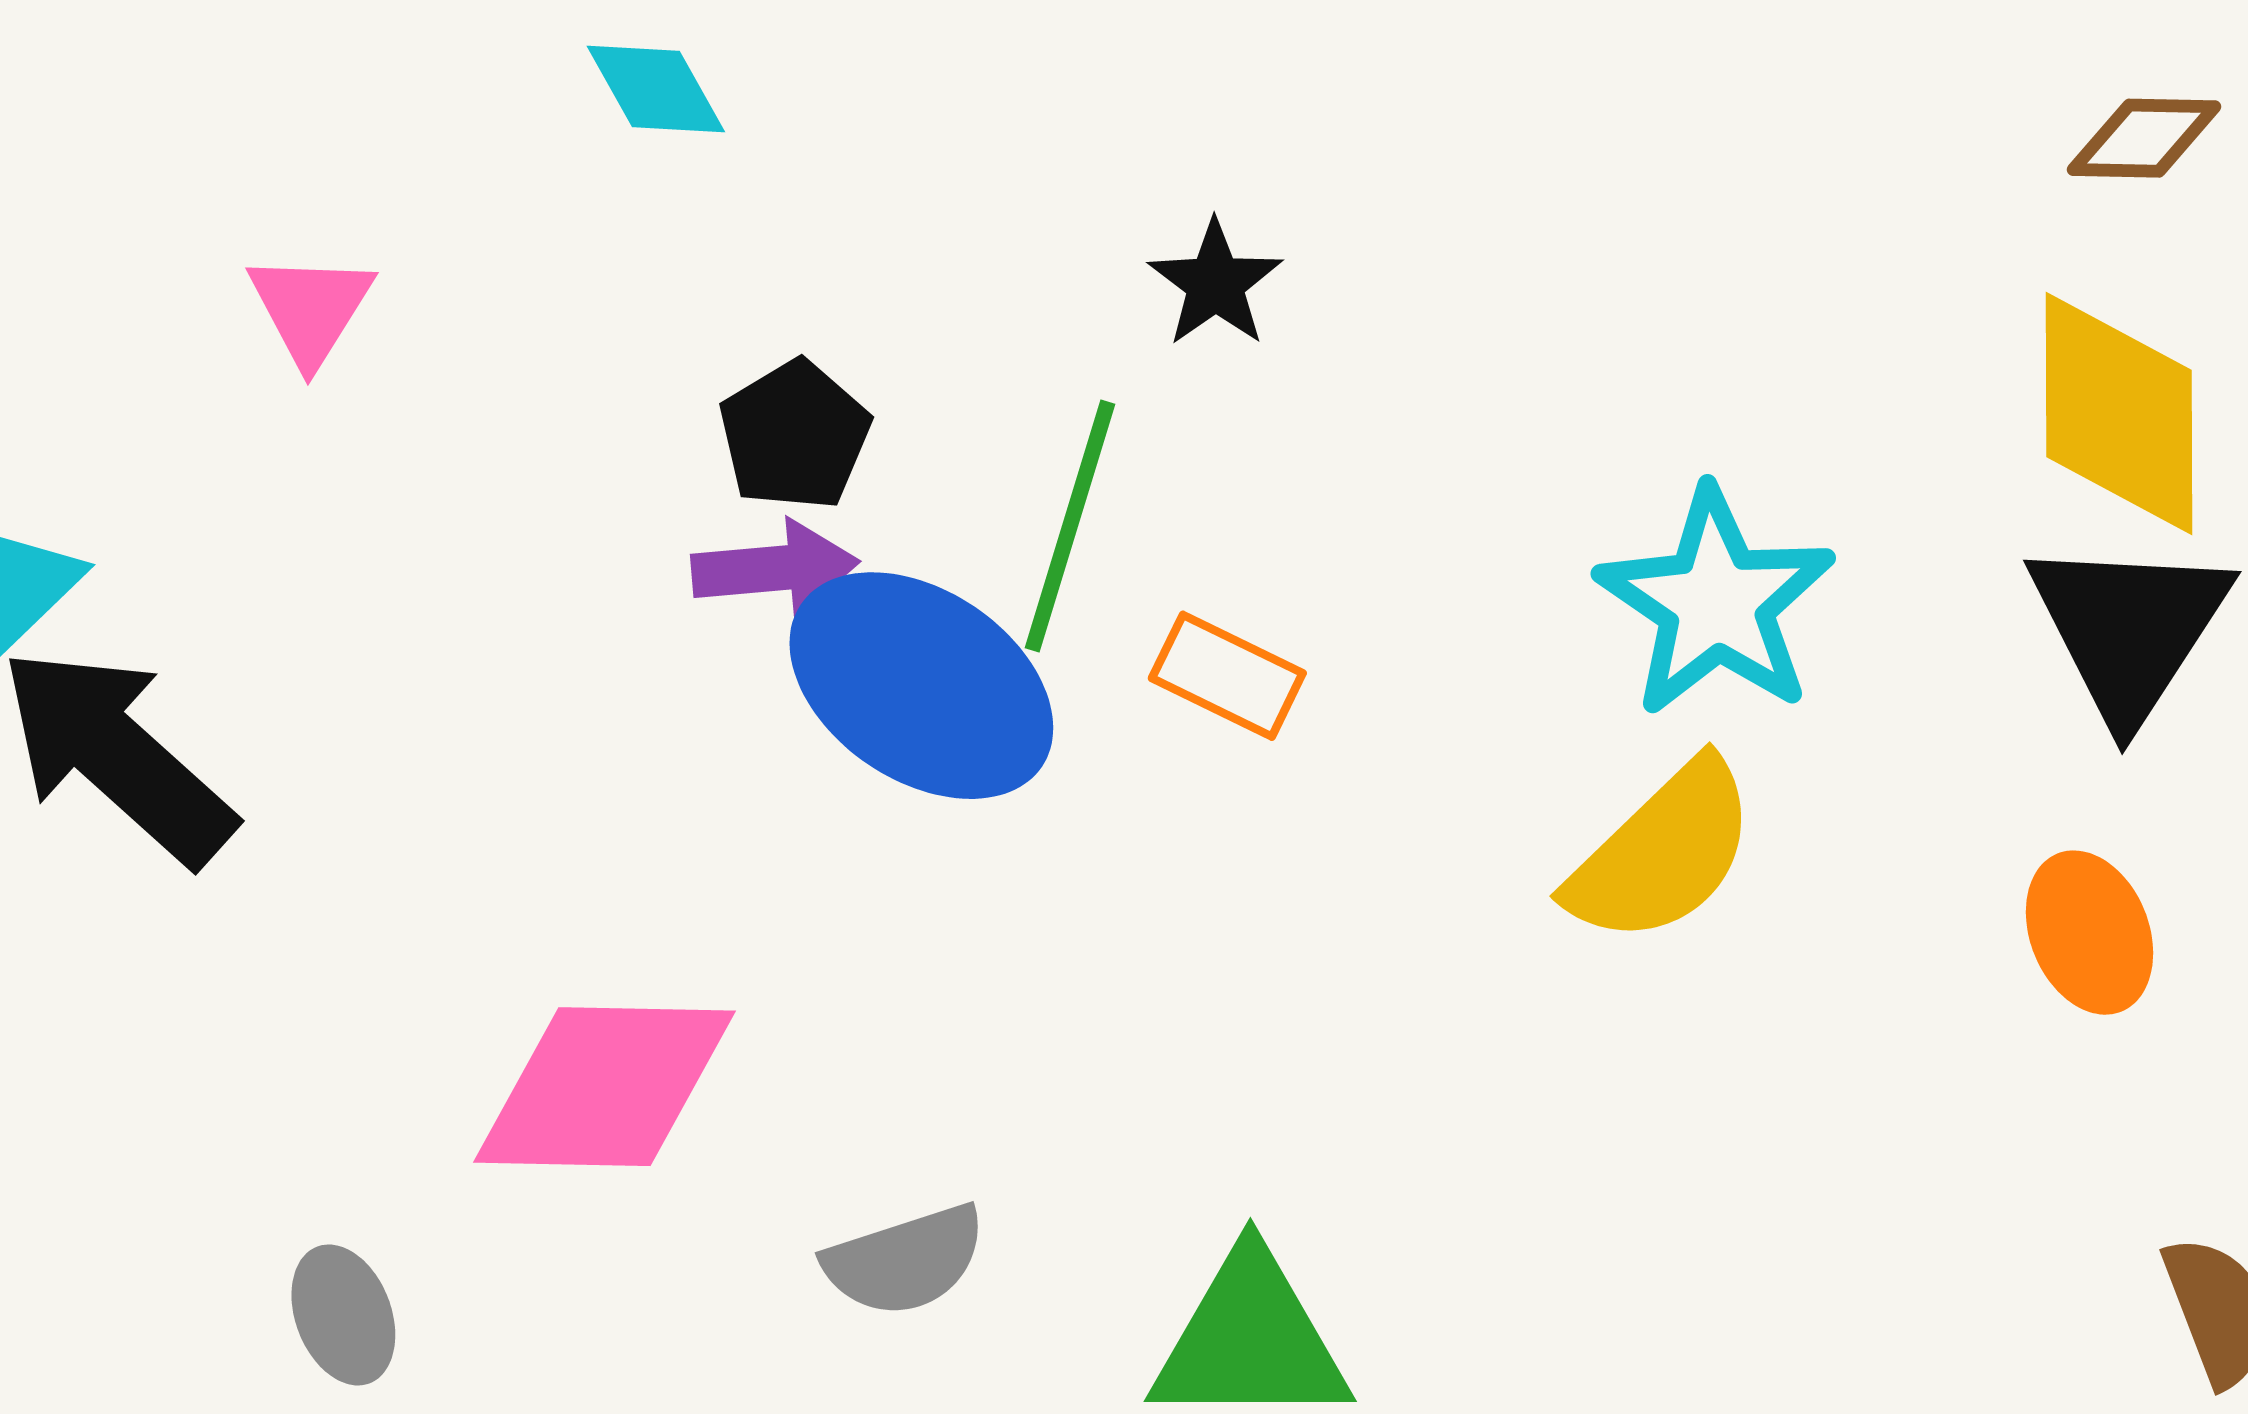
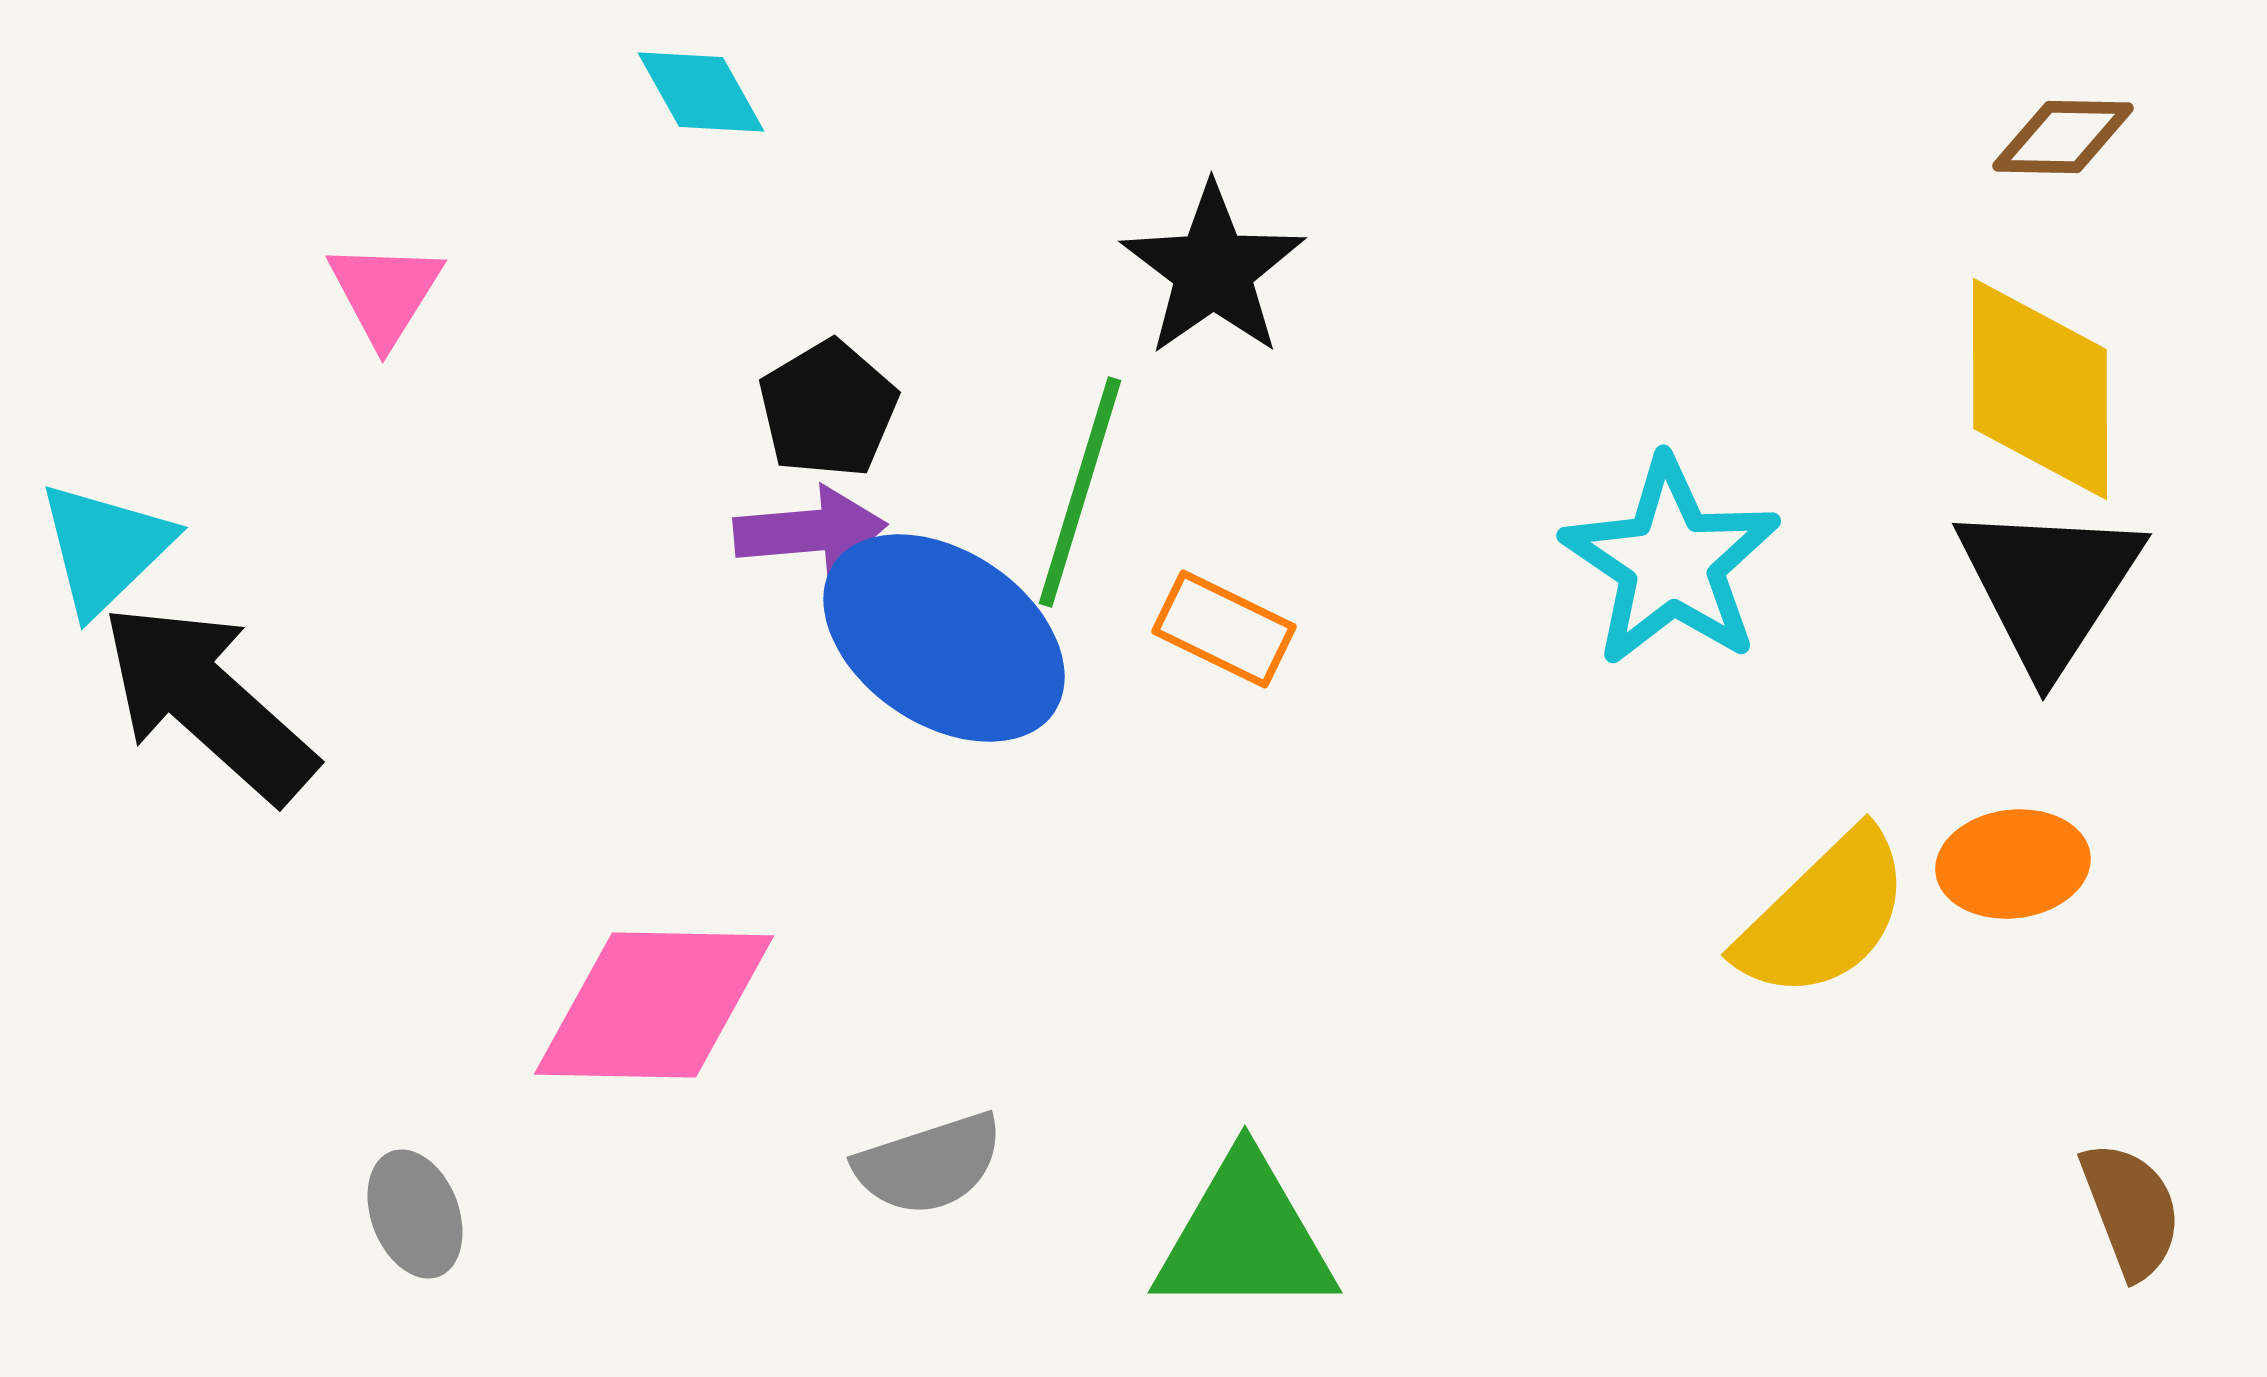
black star: (1215, 283) -> (1213, 270), size x1.5
yellow semicircle: (1662, 853) -> (1824, 915), moved
orange ellipse: (2089, 933) -> (2013, 864), turned -75

